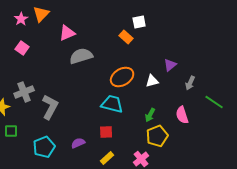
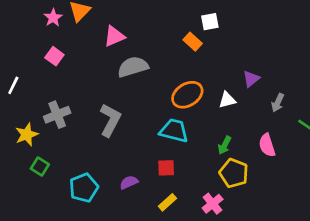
gray L-shape: (50, 107) -> (110, 120), moved
green square: (11, 131) -> (40, 166), turned 32
yellow pentagon: (157, 136) -> (234, 173), turned -30

